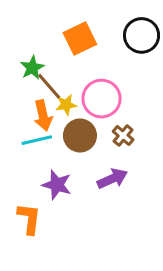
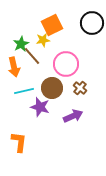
yellow star: (66, 105) -> (43, 40), moved
orange arrow: (43, 115) -> (14, 67), moved
purple star: (57, 185) -> (40, 107), moved

